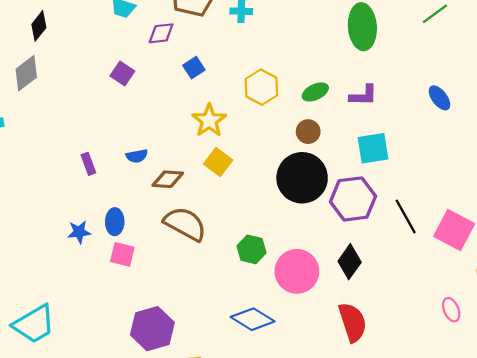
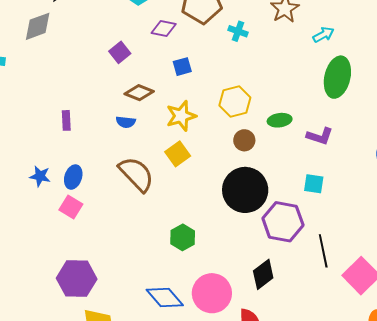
brown circle: (308, 132) -> (244, 140), moved
cyan square: (373, 148) -> (314, 184), size x0.7
blue semicircle: (137, 156) -> (126, 122), moved
brown diamond: (168, 179) -> (139, 93), moved
brown semicircle: (185, 224) -> (136, 174), moved
pink circle: (297, 271) -> (212, 293), moved

